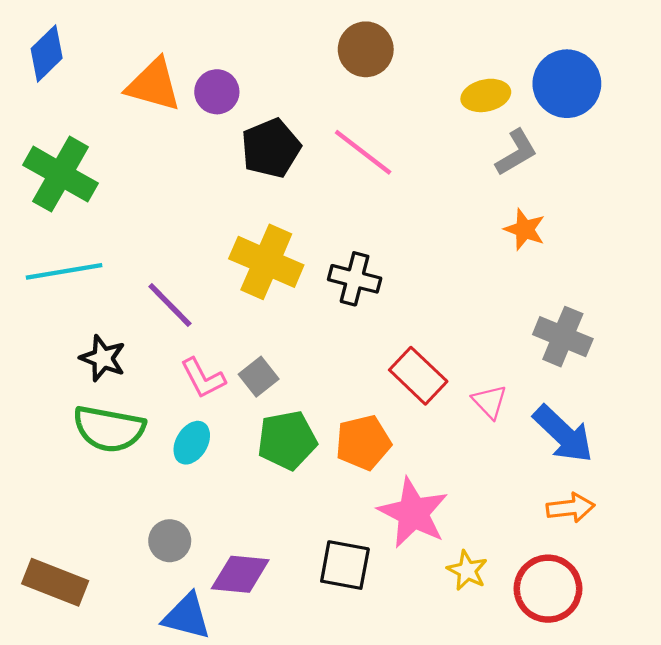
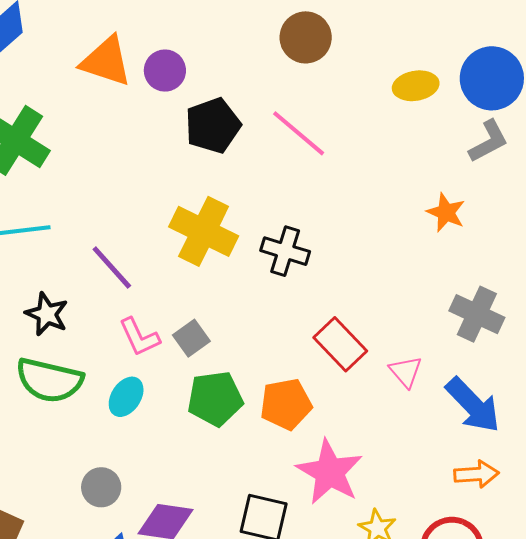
gray L-shape: (516, 153) -> (489, 141), moved

